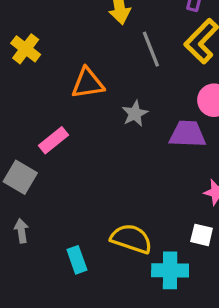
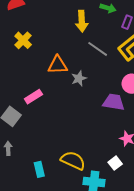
gray line: (151, 49) -> (98, 49), turned -40
gray star: (135, 114) -> (79, 78), moved
white square: (202, 235) -> (115, 163), turned 32

